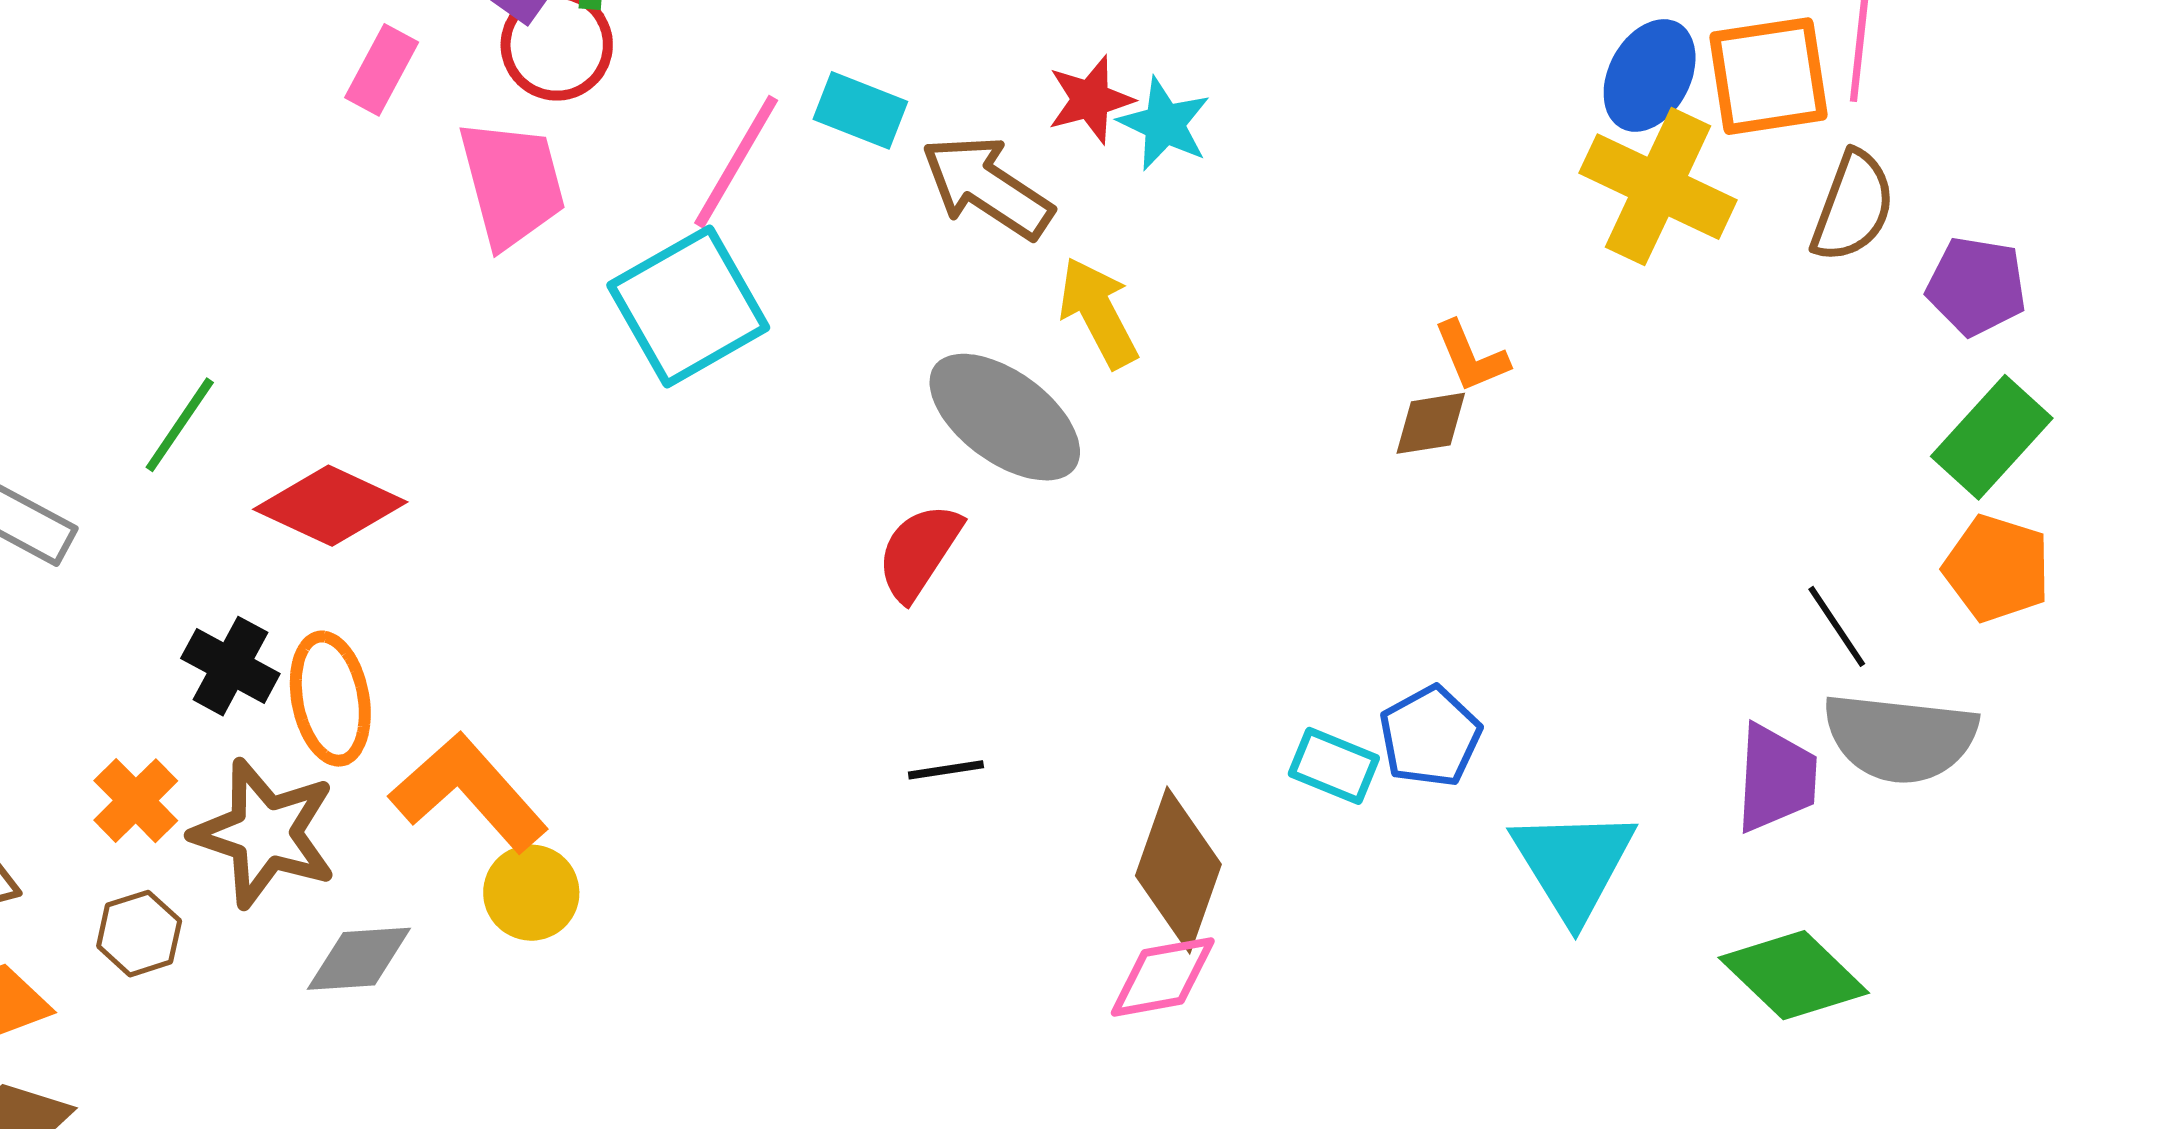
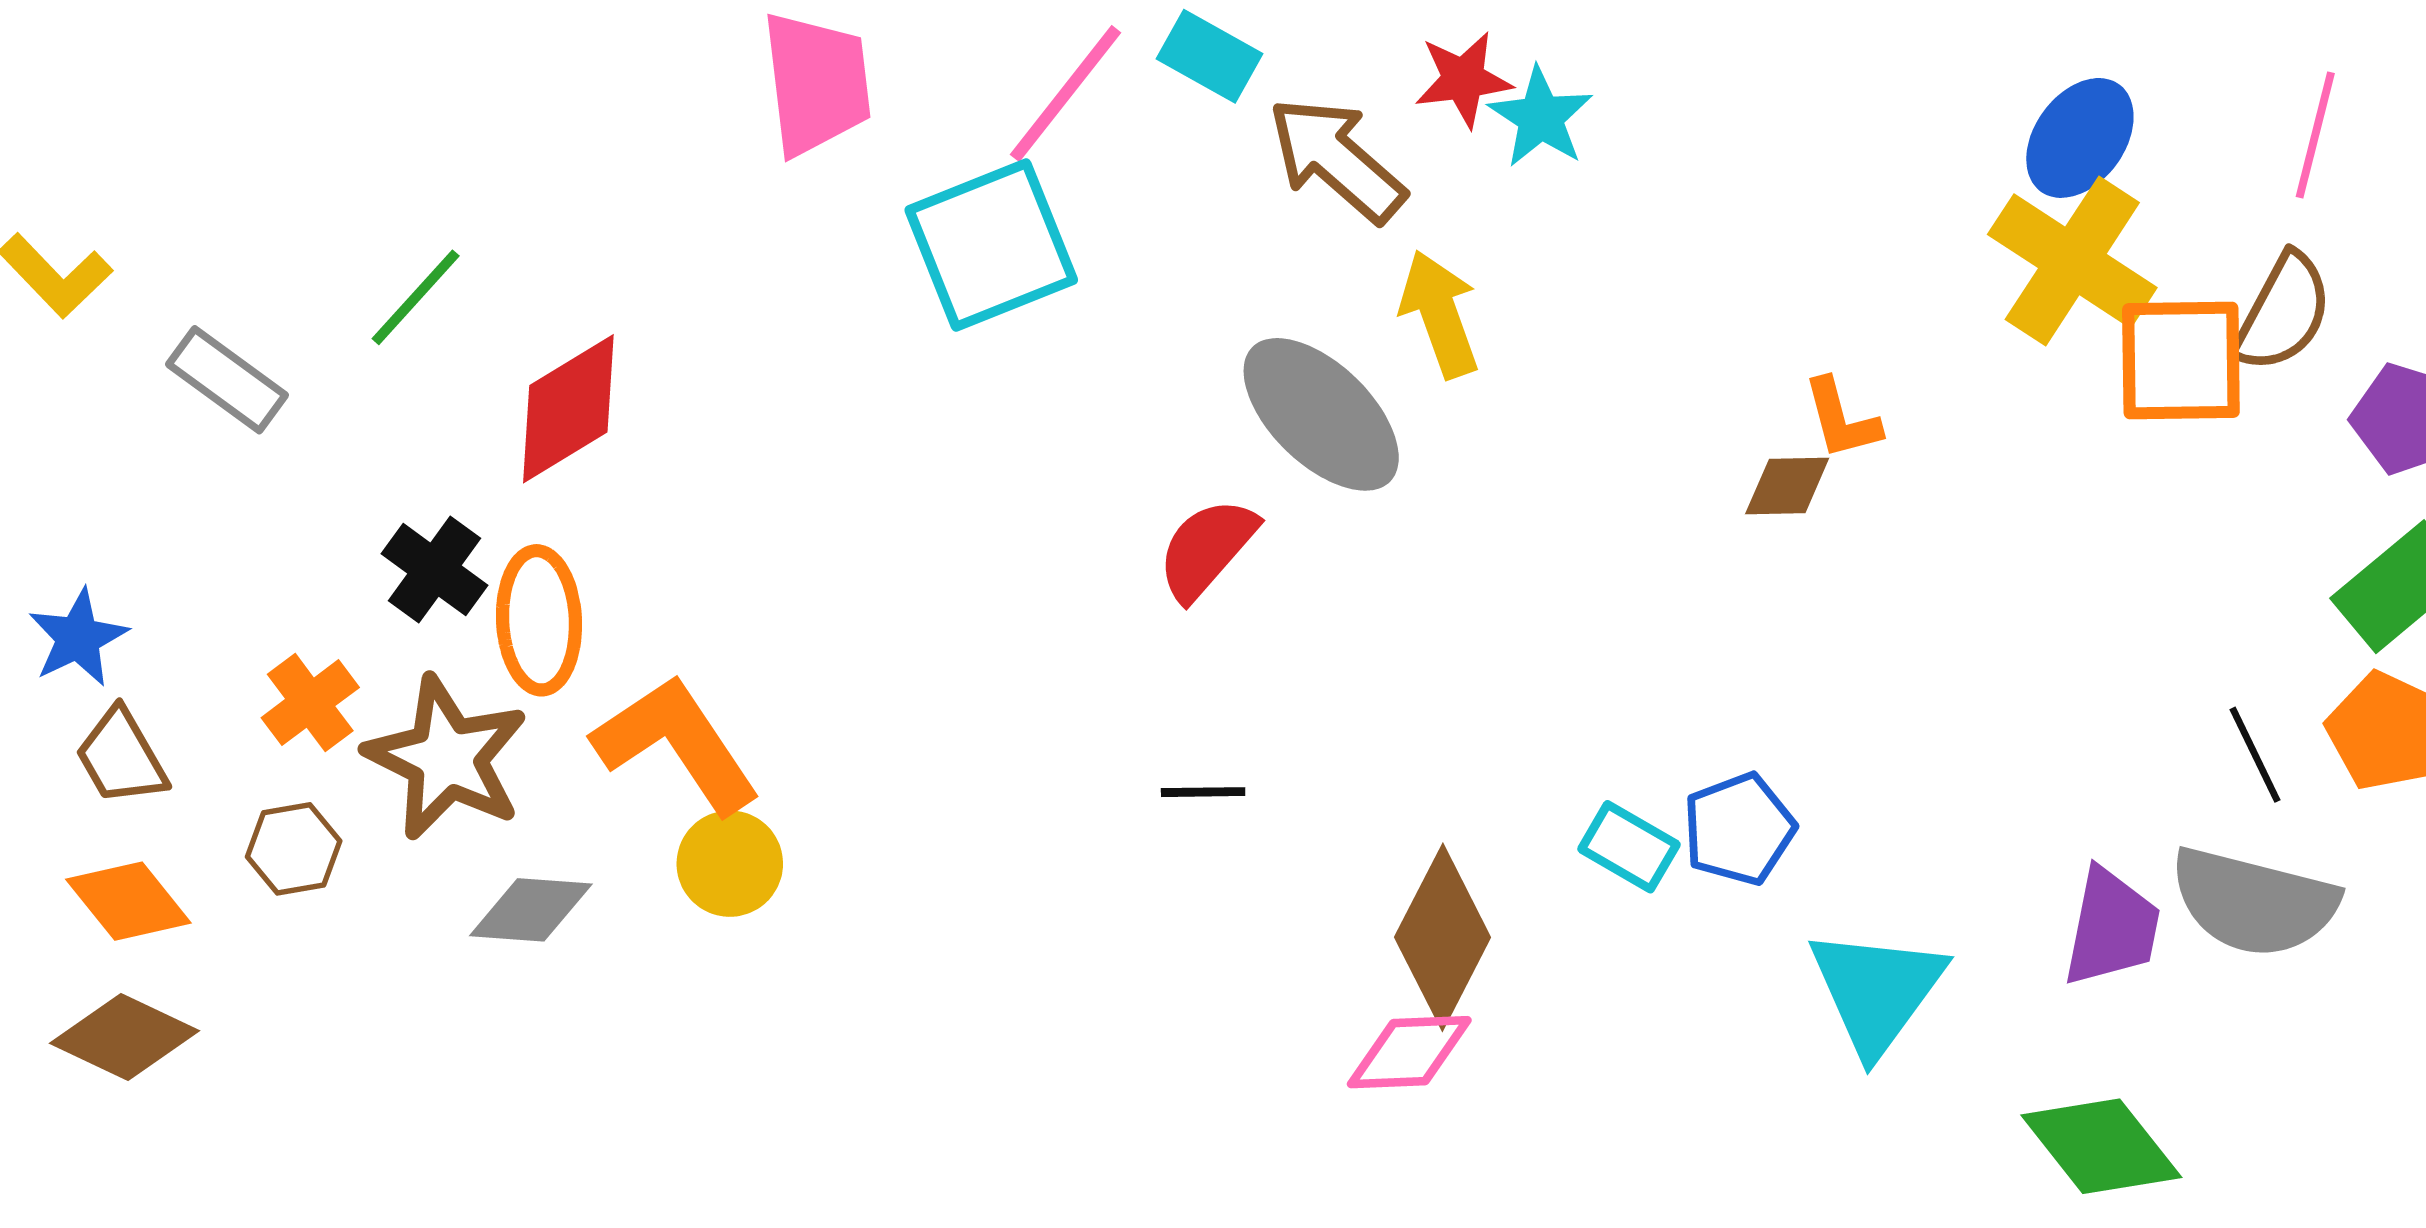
orange square: (1769, 76) -> (2181, 361), moved
red diamond: (330, 506) -> (568, 409), turned -64
black line: (1837, 626) -> (2255, 755), moved

